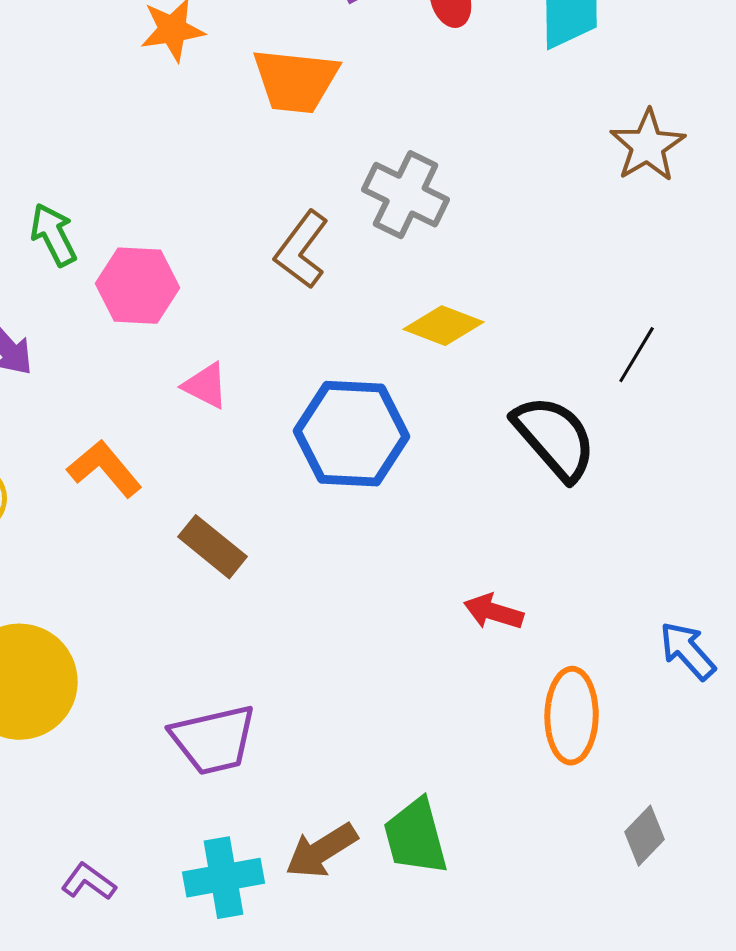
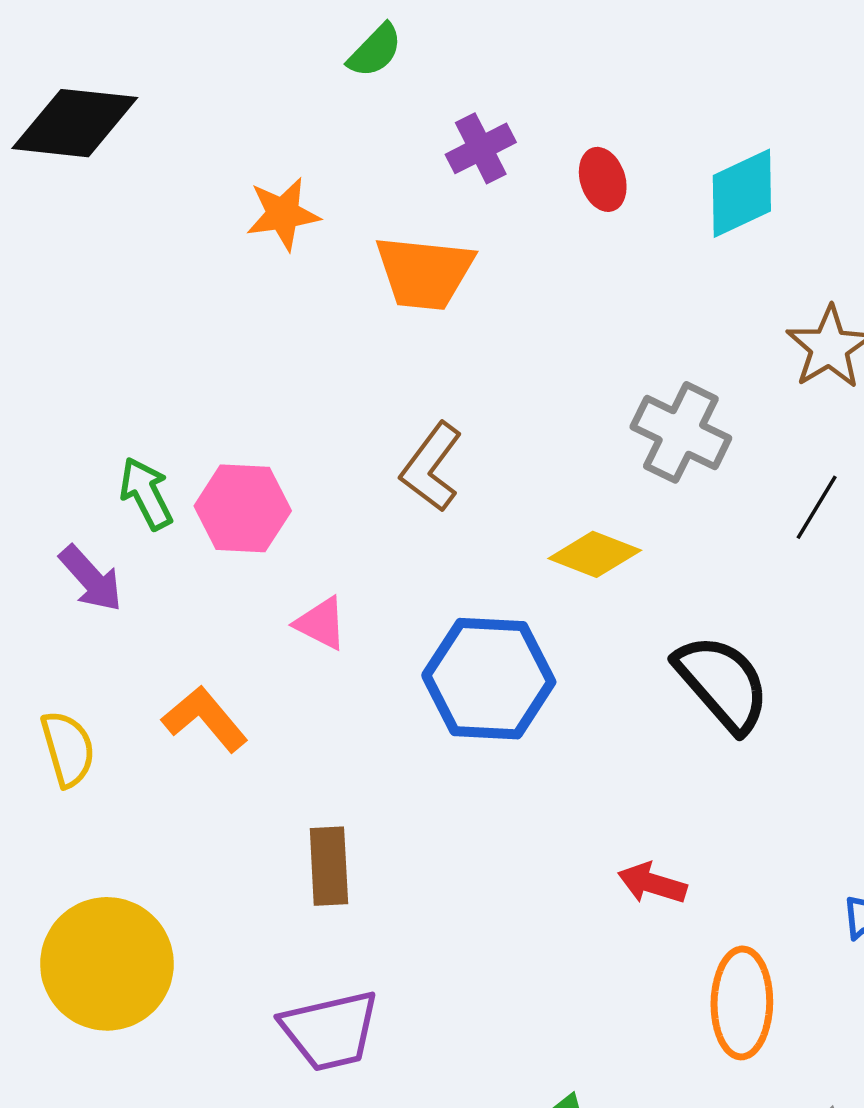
gray cross: (406, 195) -> (681, 432), moved
green arrow: (54, 235) -> (146, 493), moved
black line: (637, 355) -> (817, 507), moved
brown rectangle: (213, 547) -> (329, 866), moved, turned 48

